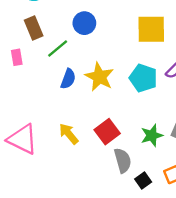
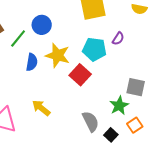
blue circle: (84, 23) -> (42, 25), moved
red square: (107, 132) -> (80, 75), moved
green star: (152, 135) -> (119, 106), moved

